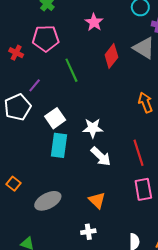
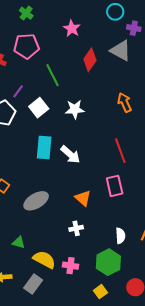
white square: (55, 118) -> (39, 108), moved
white star: (93, 128) -> (75, 109), moved
white arrow: (101, 156) -> (70, 155), moved
pink rectangle: (143, 189) -> (115, 186), moved

